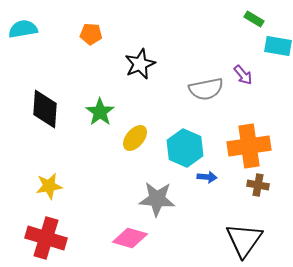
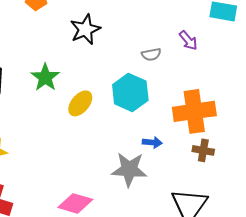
gray semicircle: (206, 89) -> (151, 54), size x0.6
cyan hexagon: (185, 148) -> (130, 92), moved
gray star: (157, 199) -> (129, 169), moved

